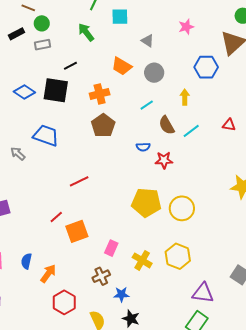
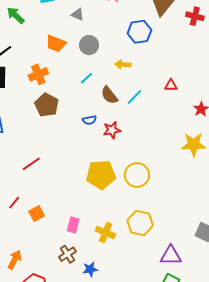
yellow arrow: (185, 97) -> (123, 65), turned -77
orange square: (77, 231) -> (37, 214), size x0.7

